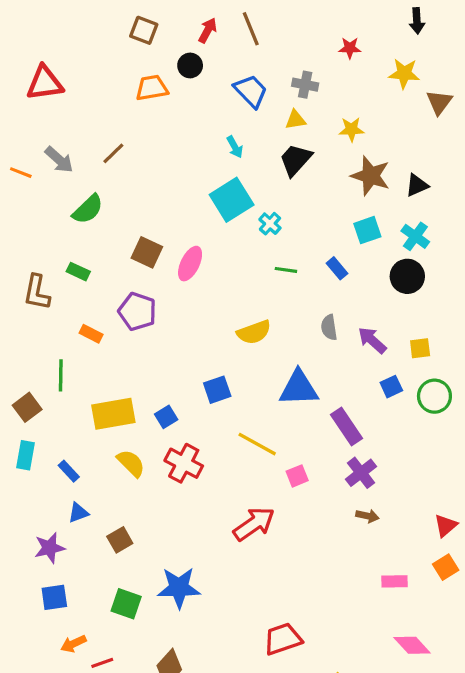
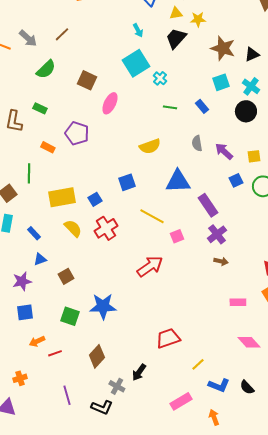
yellow star: (351, 129) -> (198, 19), moved
brown square: (147, 252) -> (87, 80), moved
red cross: (184, 463) -> (106, 228), turned 30

